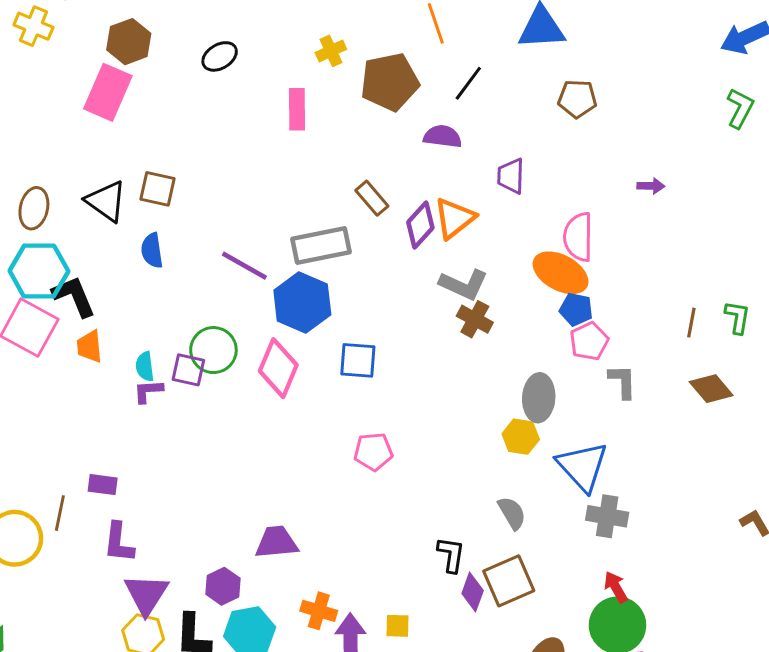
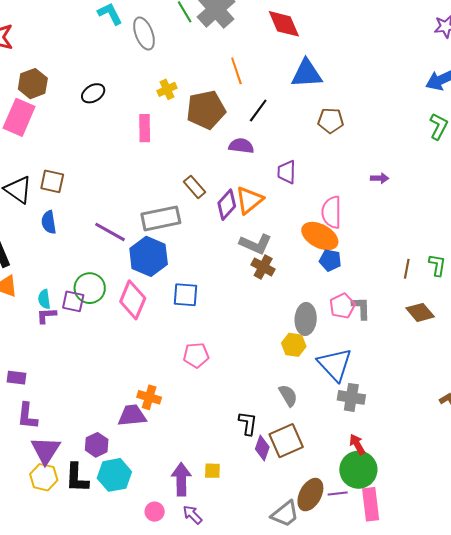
pink pentagon: (589, 341) -> (342, 306), moved
orange cross: (319, 611) -> (149, 397), moved

